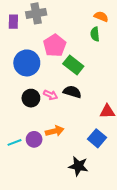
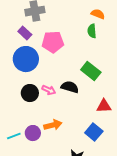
purple rectangle: (13, 22) -> (25, 33), moved, turned -48
pink pentagon: (55, 45) -> (53, 42), turned 30
green rectangle: (73, 65) -> (91, 71), moved

